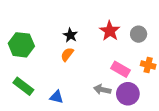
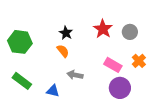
orange semicircle: (67, 54) -> (63, 51), turned 104
orange cross: (148, 65) -> (139, 61), turned 32
gray arrow: (102, 90) -> (75, 75), moved

